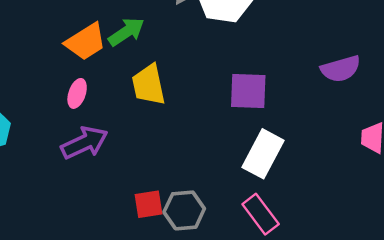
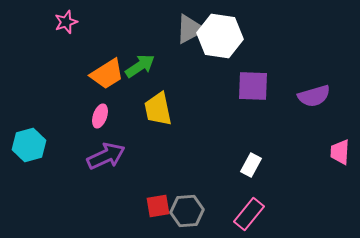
purple square: (248, 91) -> (253, 86), moved
white rectangle: (263, 154) -> (251, 165), size x0.6
pink rectangle: (261, 214) -> (249, 214), turned 76

